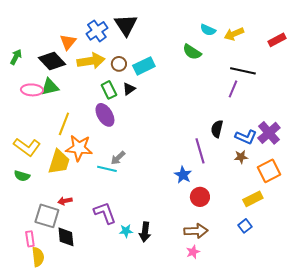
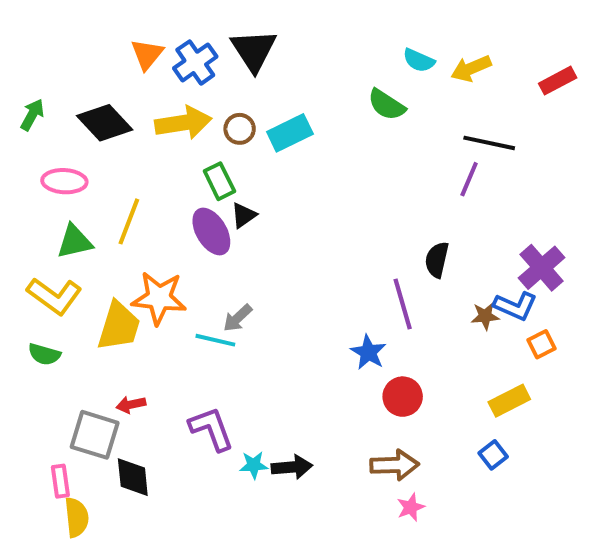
orange triangle: (68, 42) -> (147, 54), moved
green triangle: (50, 87) -> (74, 242), moved
black triangle: (129, 89) -> (244, 215), moved
yellow line: (64, 124) -> (129, 221), moved
blue L-shape: (246, 137) -> (515, 306), moved
orange square: (269, 171) -> (542, 344), size x0.6
black arrow: (145, 232) -> (292, 467), turned -102
pink star: (193, 252) -> (411, 507), moved

